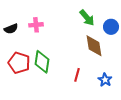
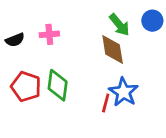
blue circle: (111, 27) -> (152, 21), moved
brown diamond: (94, 46) -> (113, 49), moved
blue star: (105, 80) -> (124, 92), moved, size x1.5

